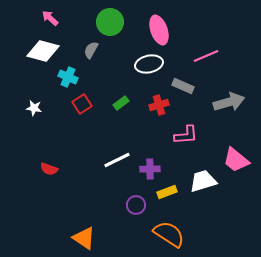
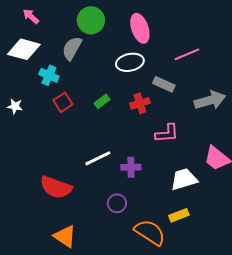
gray semicircle: (91, 50) -> (72, 48), size x1.4
red semicircle: (49, 169) -> (56, 187), moved, size x1.8
yellow rectangle: (167, 192) -> (179, 215), moved

